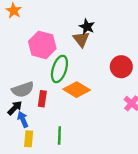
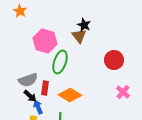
orange diamond: (77, 90) -> (70, 95), moved
black arrow: (15, 108) -> (30, 96), moved, turned 88
blue arrow: (23, 119) -> (38, 107), moved

